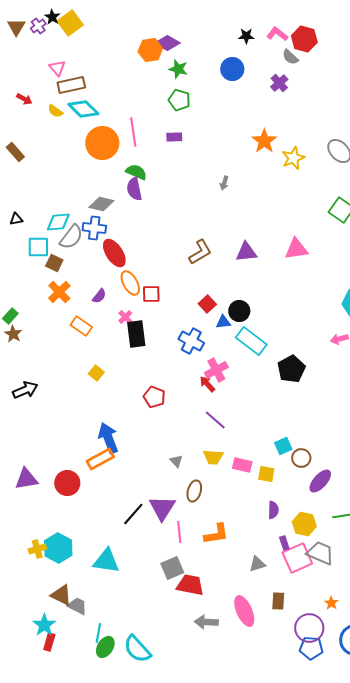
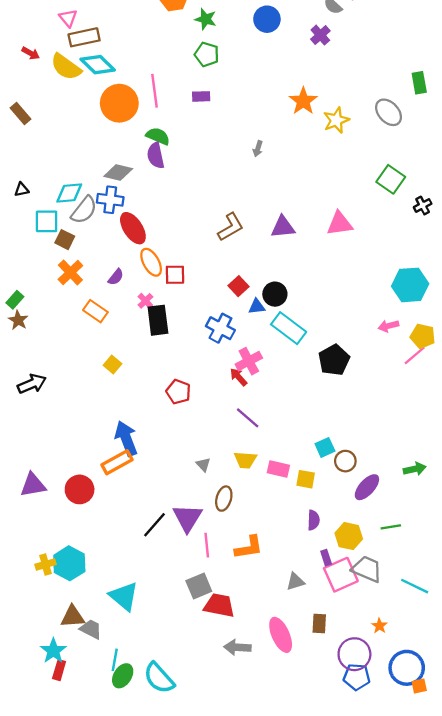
yellow semicircle: (55, 111) -> (66, 67), size x1.8
cyan triangle: (106, 561) -> (124, 596), moved, turned 32
brown triangle: (61, 595) -> (73, 617), turned -30

